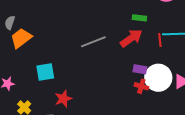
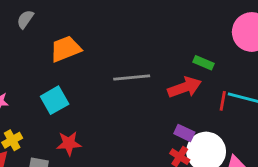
orange trapezoid: (21, 38) -> (66, 49), moved
cyan square: (45, 72) -> (55, 100), turned -36

